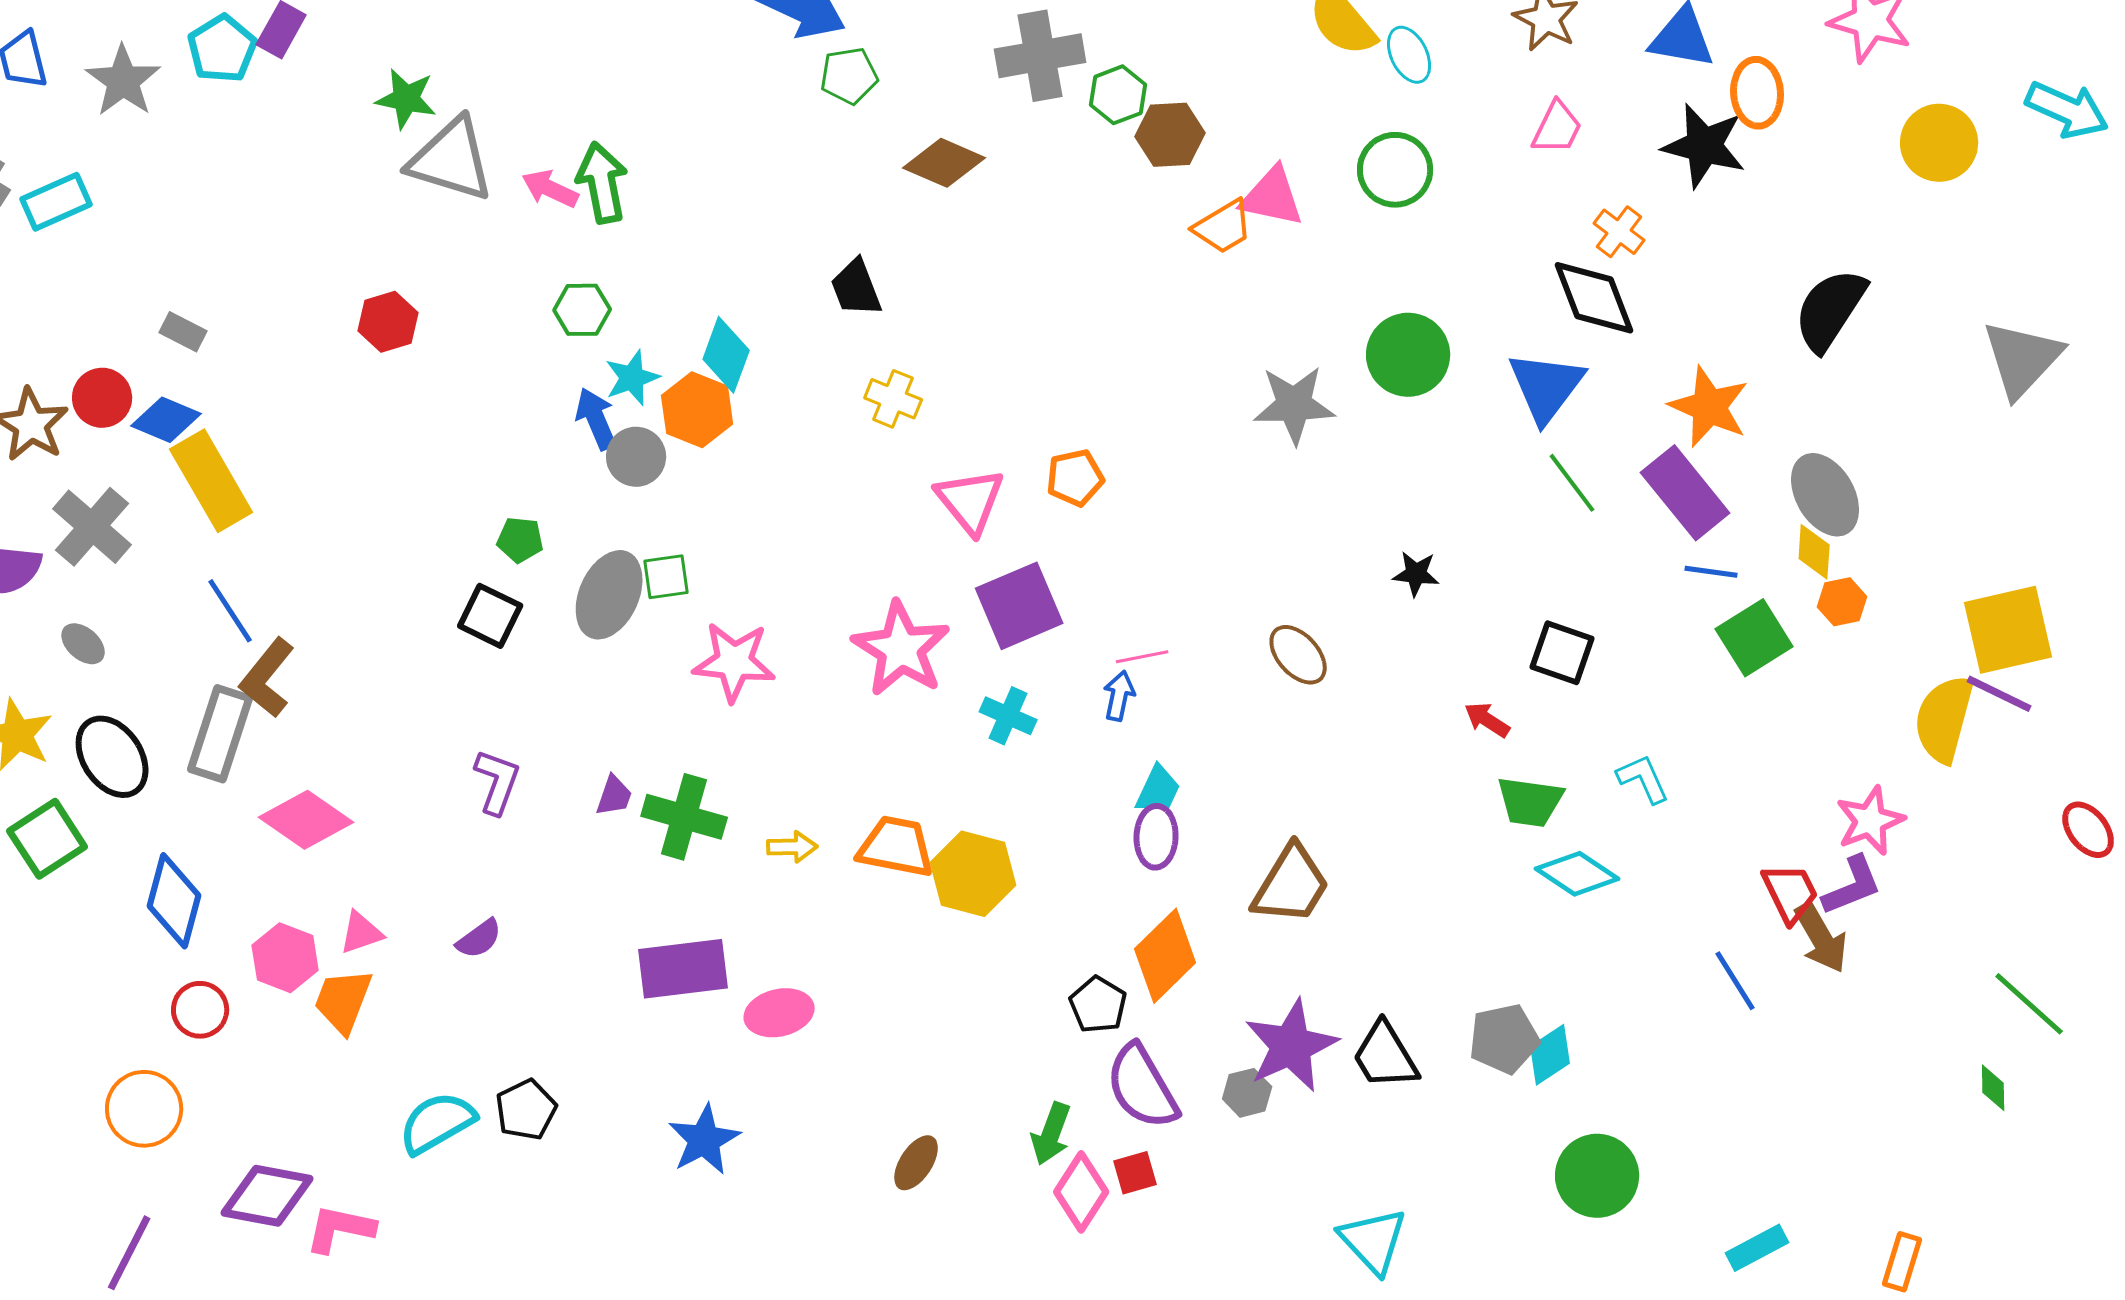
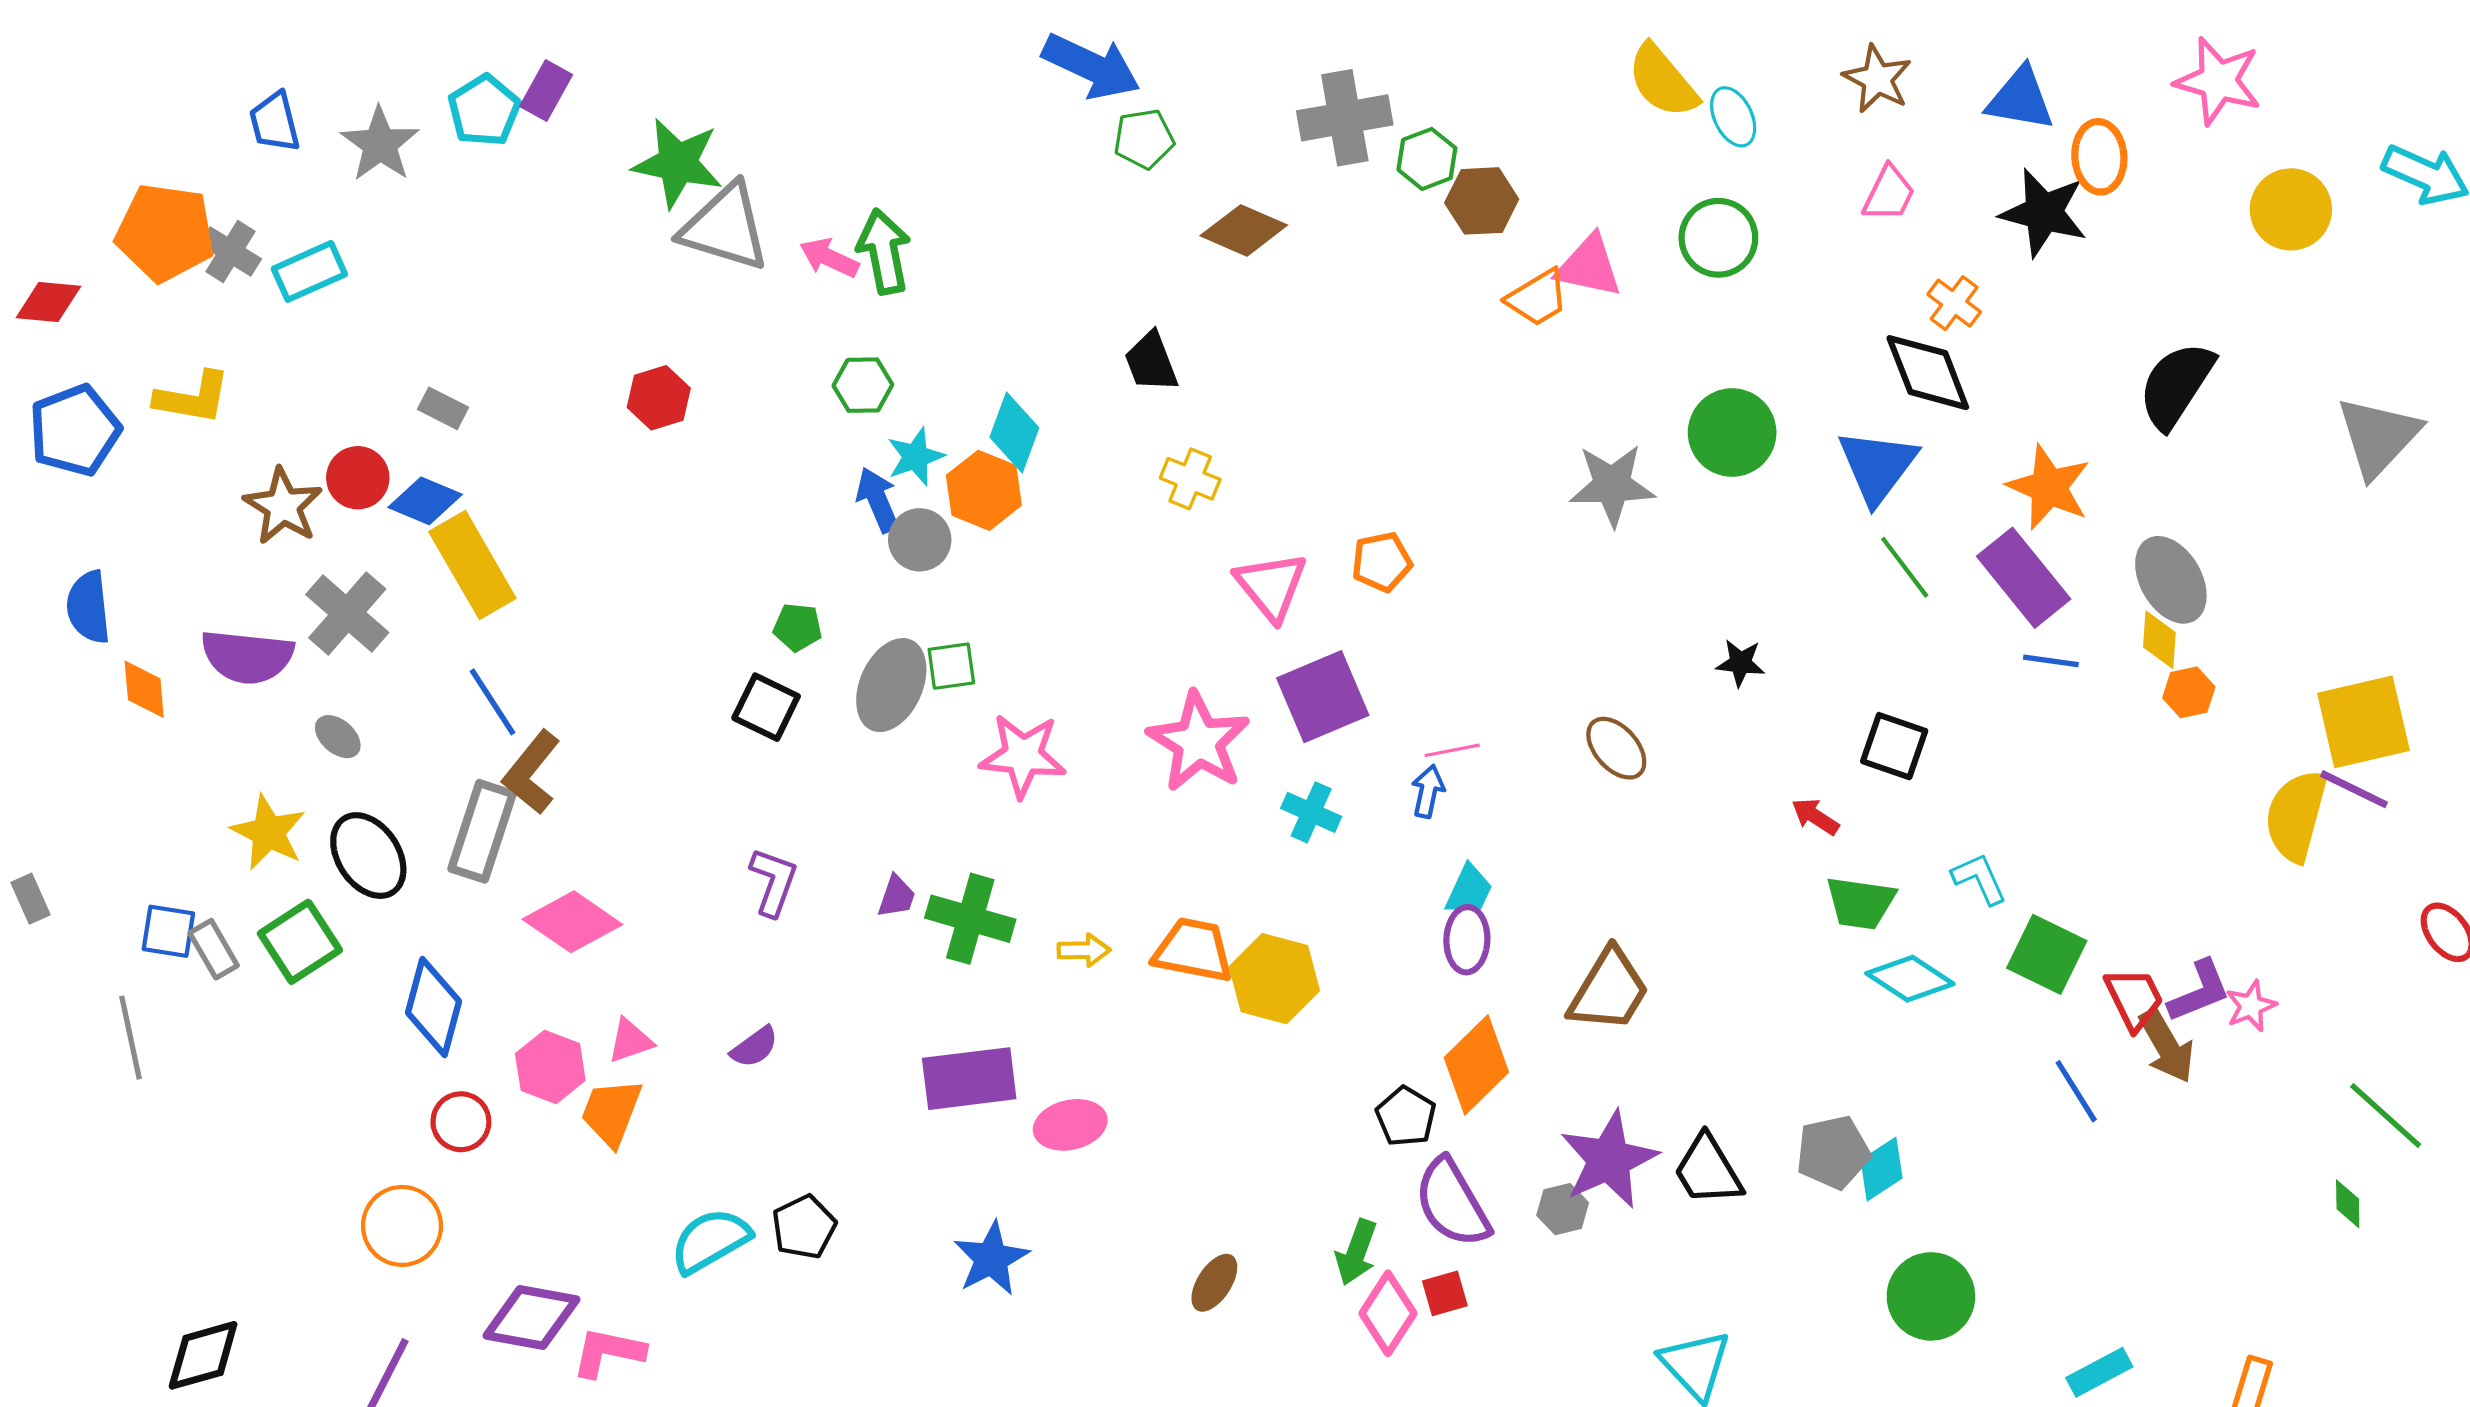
green star: (406, 99) -> (678, 163), size x1.4
green square: (1754, 638) -> (2047, 954), moved, turned -32
pink star: (1870, 821) -> (2251, 1006), moved, size x0.7

